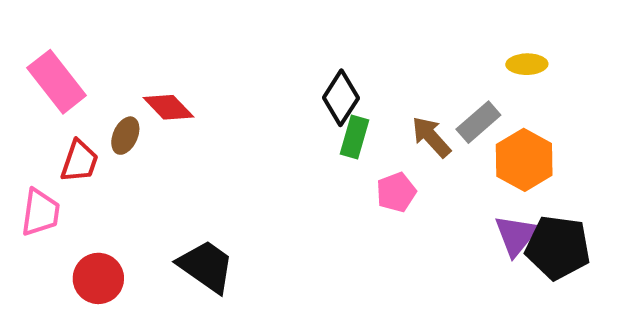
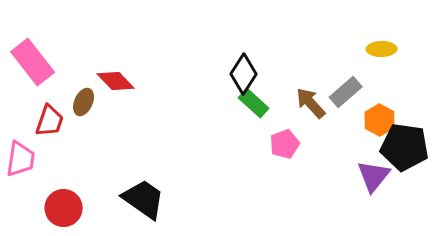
green rectangle: (354, 137) -> (254, 103), turned -64
orange hexagon: (524, 160) -> (380, 120), size x0.7
black pentagon: (558, 247) -> (405, 147), moved

